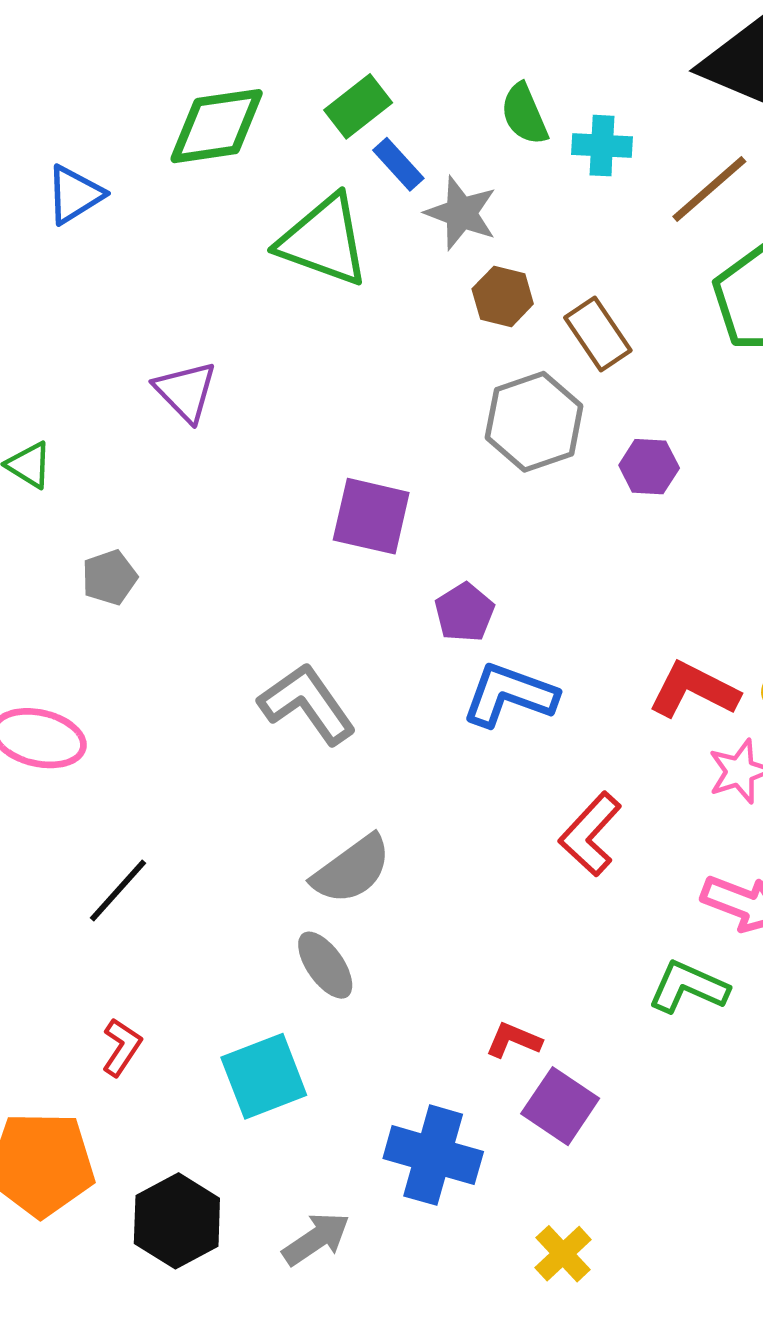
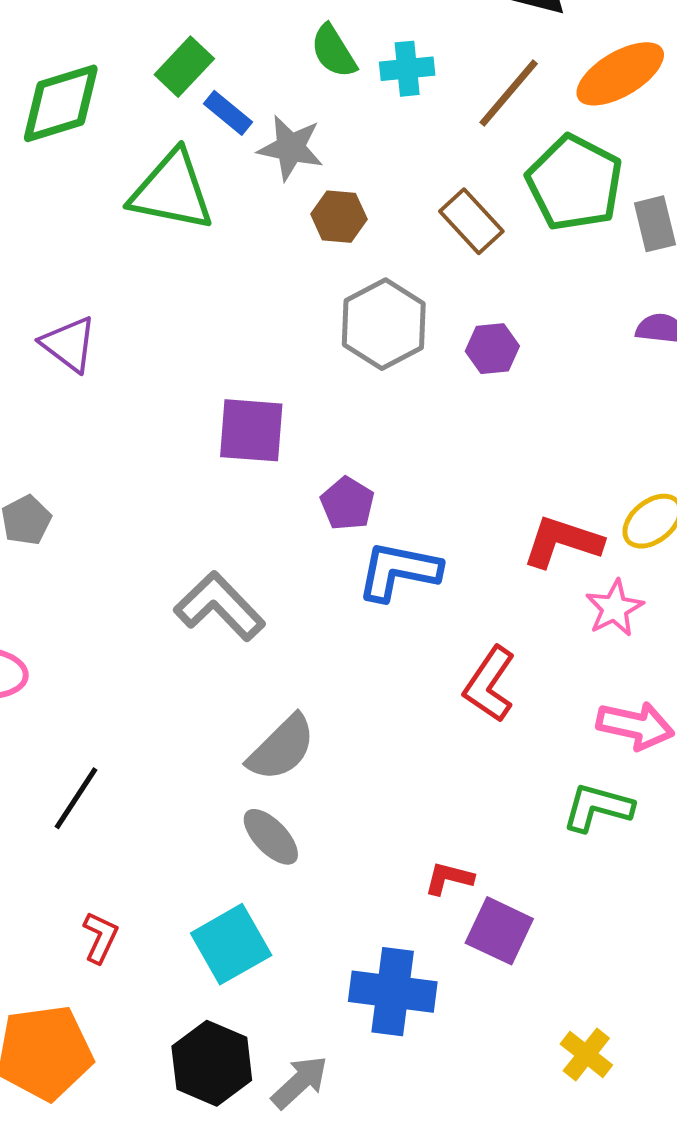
brown rectangle: (598, 334) -> (471, 221), moved
black hexagon: (177, 1221) -> (212, 1063), moved
yellow cross: (563, 1254) -> (586, 1054), moved

